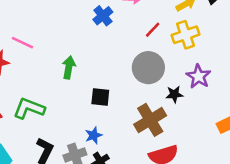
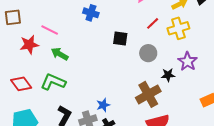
blue cross: (103, 16) -> (91, 13), moved, turned -35
green arrow: (69, 67) -> (60, 54), moved, turned -72
gray circle: (148, 68) -> (148, 53), size x0.7
black square: (100, 97) -> (120, 38), moved

